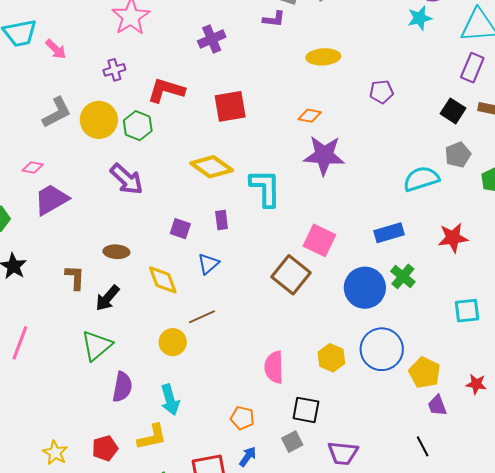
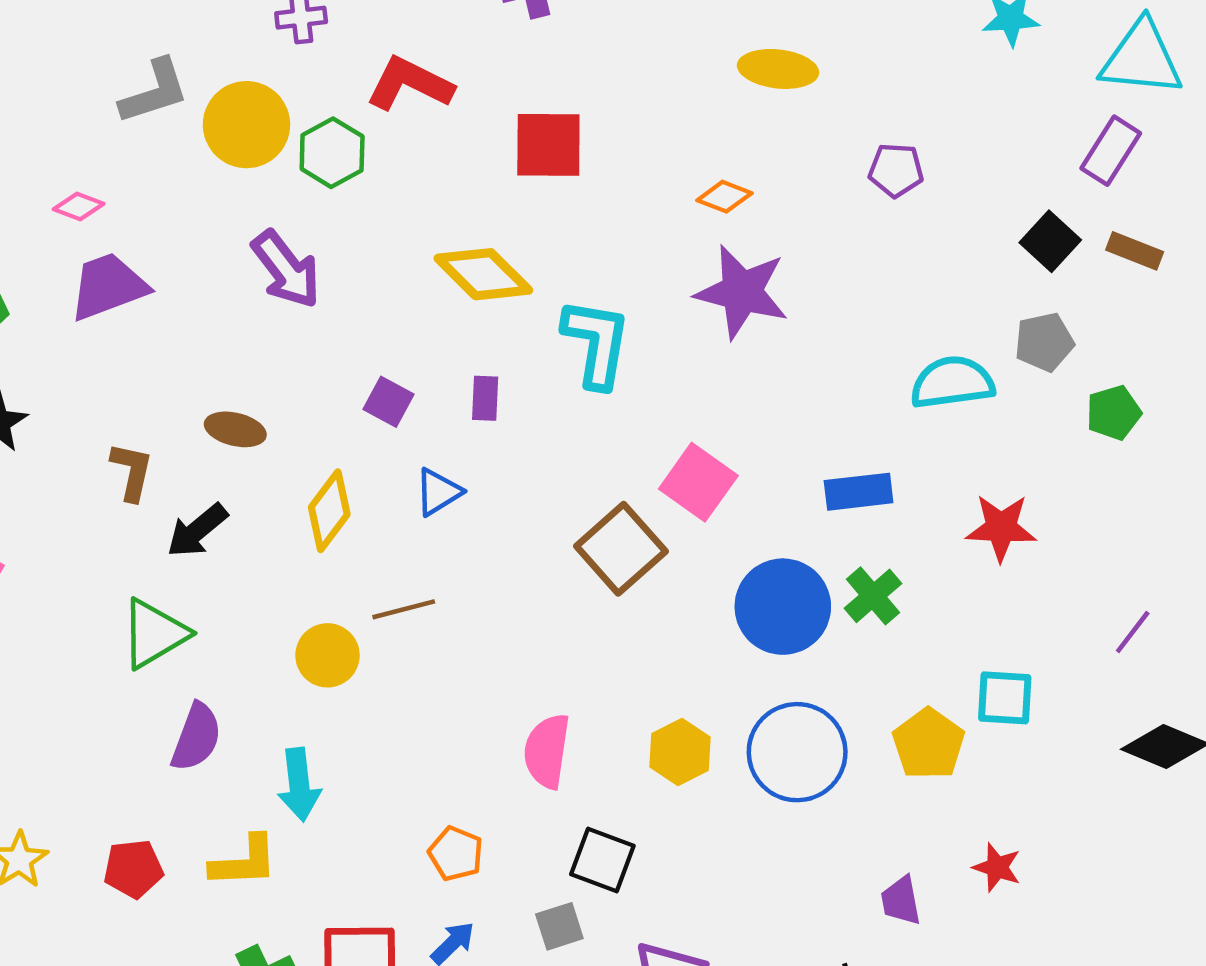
yellow diamond: (163, 280) -> (329, 511), turned 48
yellow pentagon: (425, 373) -> (929, 744), moved

